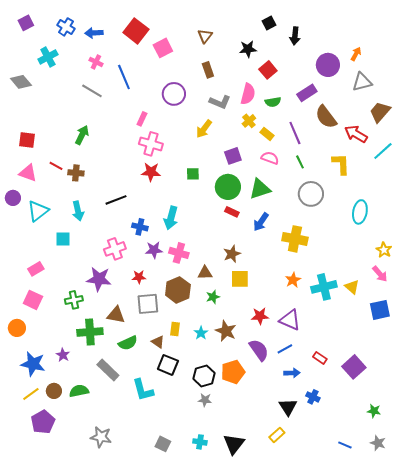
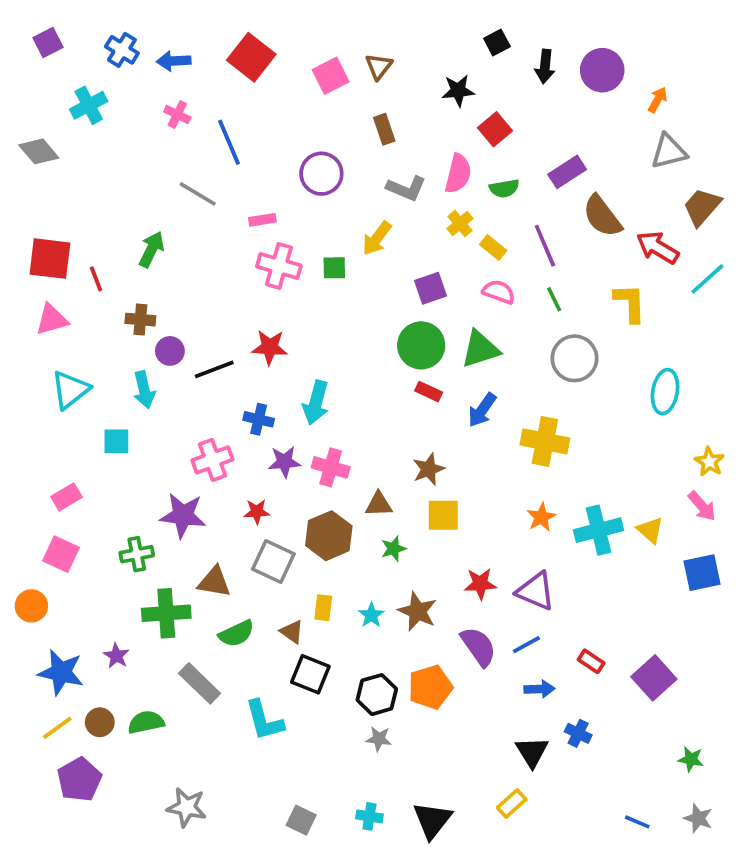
pink square: (163, 48) -> (331, 76), moved
purple circle: (328, 65) -> (602, 70), moved
gray line: (92, 91) -> (198, 194), moved
pink rectangle: (142, 119) -> (262, 220), turned 56
red square: (27, 140) -> (50, 259), size x1.4
red line: (56, 166) -> (96, 279), moved, turned 40
red star: (151, 172) -> (270, 347), moved
pink triangle: (28, 173) -> (52, 320), turned -36
green square: (193, 174) -> (334, 268), moved
purple circle: (13, 198) -> (170, 351), moved
gray square: (148, 304) -> (273, 562), turned 30

